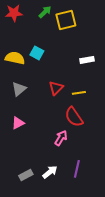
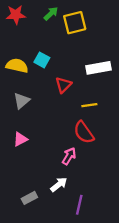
white rectangle: (87, 60) -> (98, 68), size x1.5
red triangle: (56, 88) -> (63, 85), moved
purple line: (77, 169) -> (79, 205), moved
white arrow: (50, 172) -> (59, 184), moved

